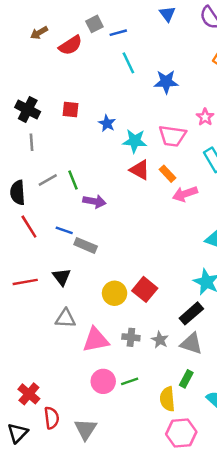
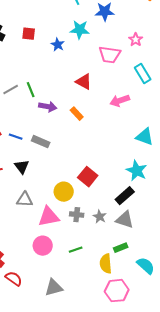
cyan star: (135, 141) -> (80, 30), moved
orange rectangle: (167, 174) -> (77, 114), moved
blue line: (64, 230) -> (16, 137), moved
yellow circle: (115, 293) -> (64, 192), moved
green rectangle: (186, 379) -> (121, 248), turned 40
pink circle: (103, 381) -> (43, 246), moved
red semicircle: (52, 418) -> (14, 279), turned -48
gray triangle: (86, 429) -> (54, 288), moved, turned 42

